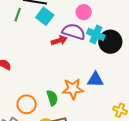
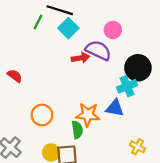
cyan cross: (96, 34) -> (127, 86), moved, turned 36
green semicircle: (52, 98) -> (77, 130), moved
orange circle: (27, 104) -> (42, 115), moved

